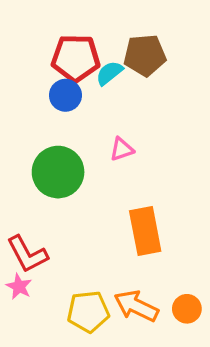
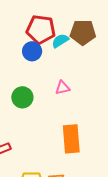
green circle: (58, 172) -> (22, 97), size x0.7

